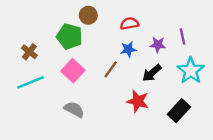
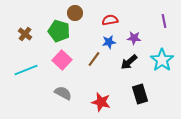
purple line: (182, 36) -> (164, 21), moved
brown cross: (29, 52) -> (25, 34), moved
red star: (138, 101) -> (101, 102), moved
black rectangle: (179, 111) -> (140, 94), moved, turned -60

